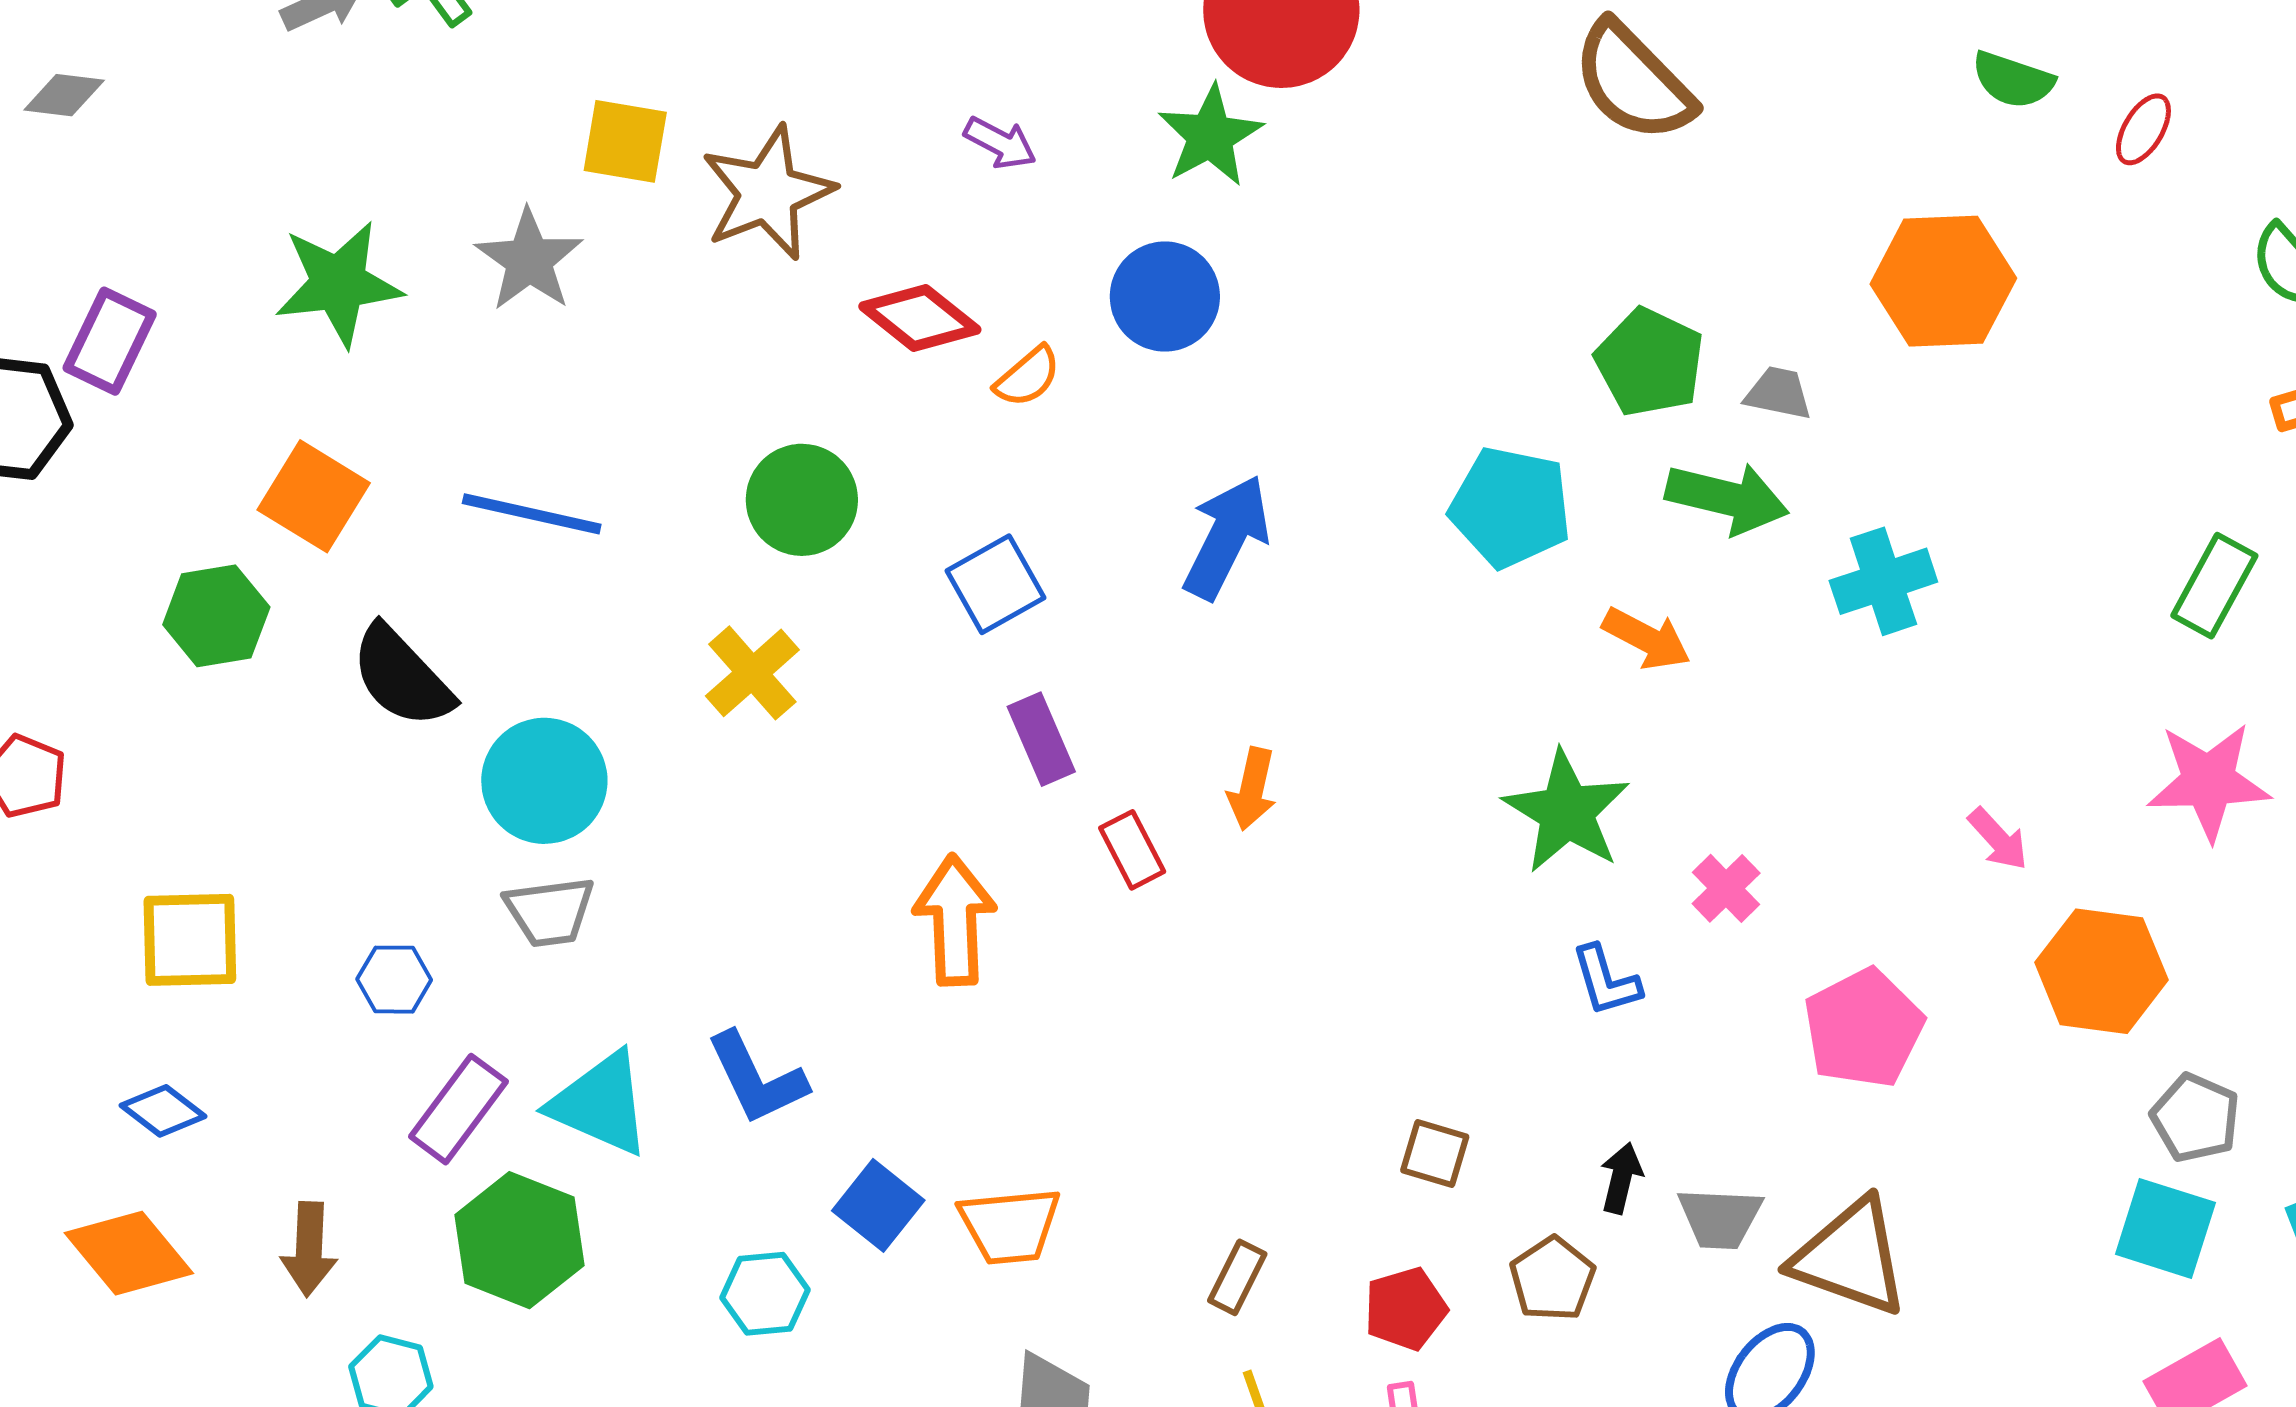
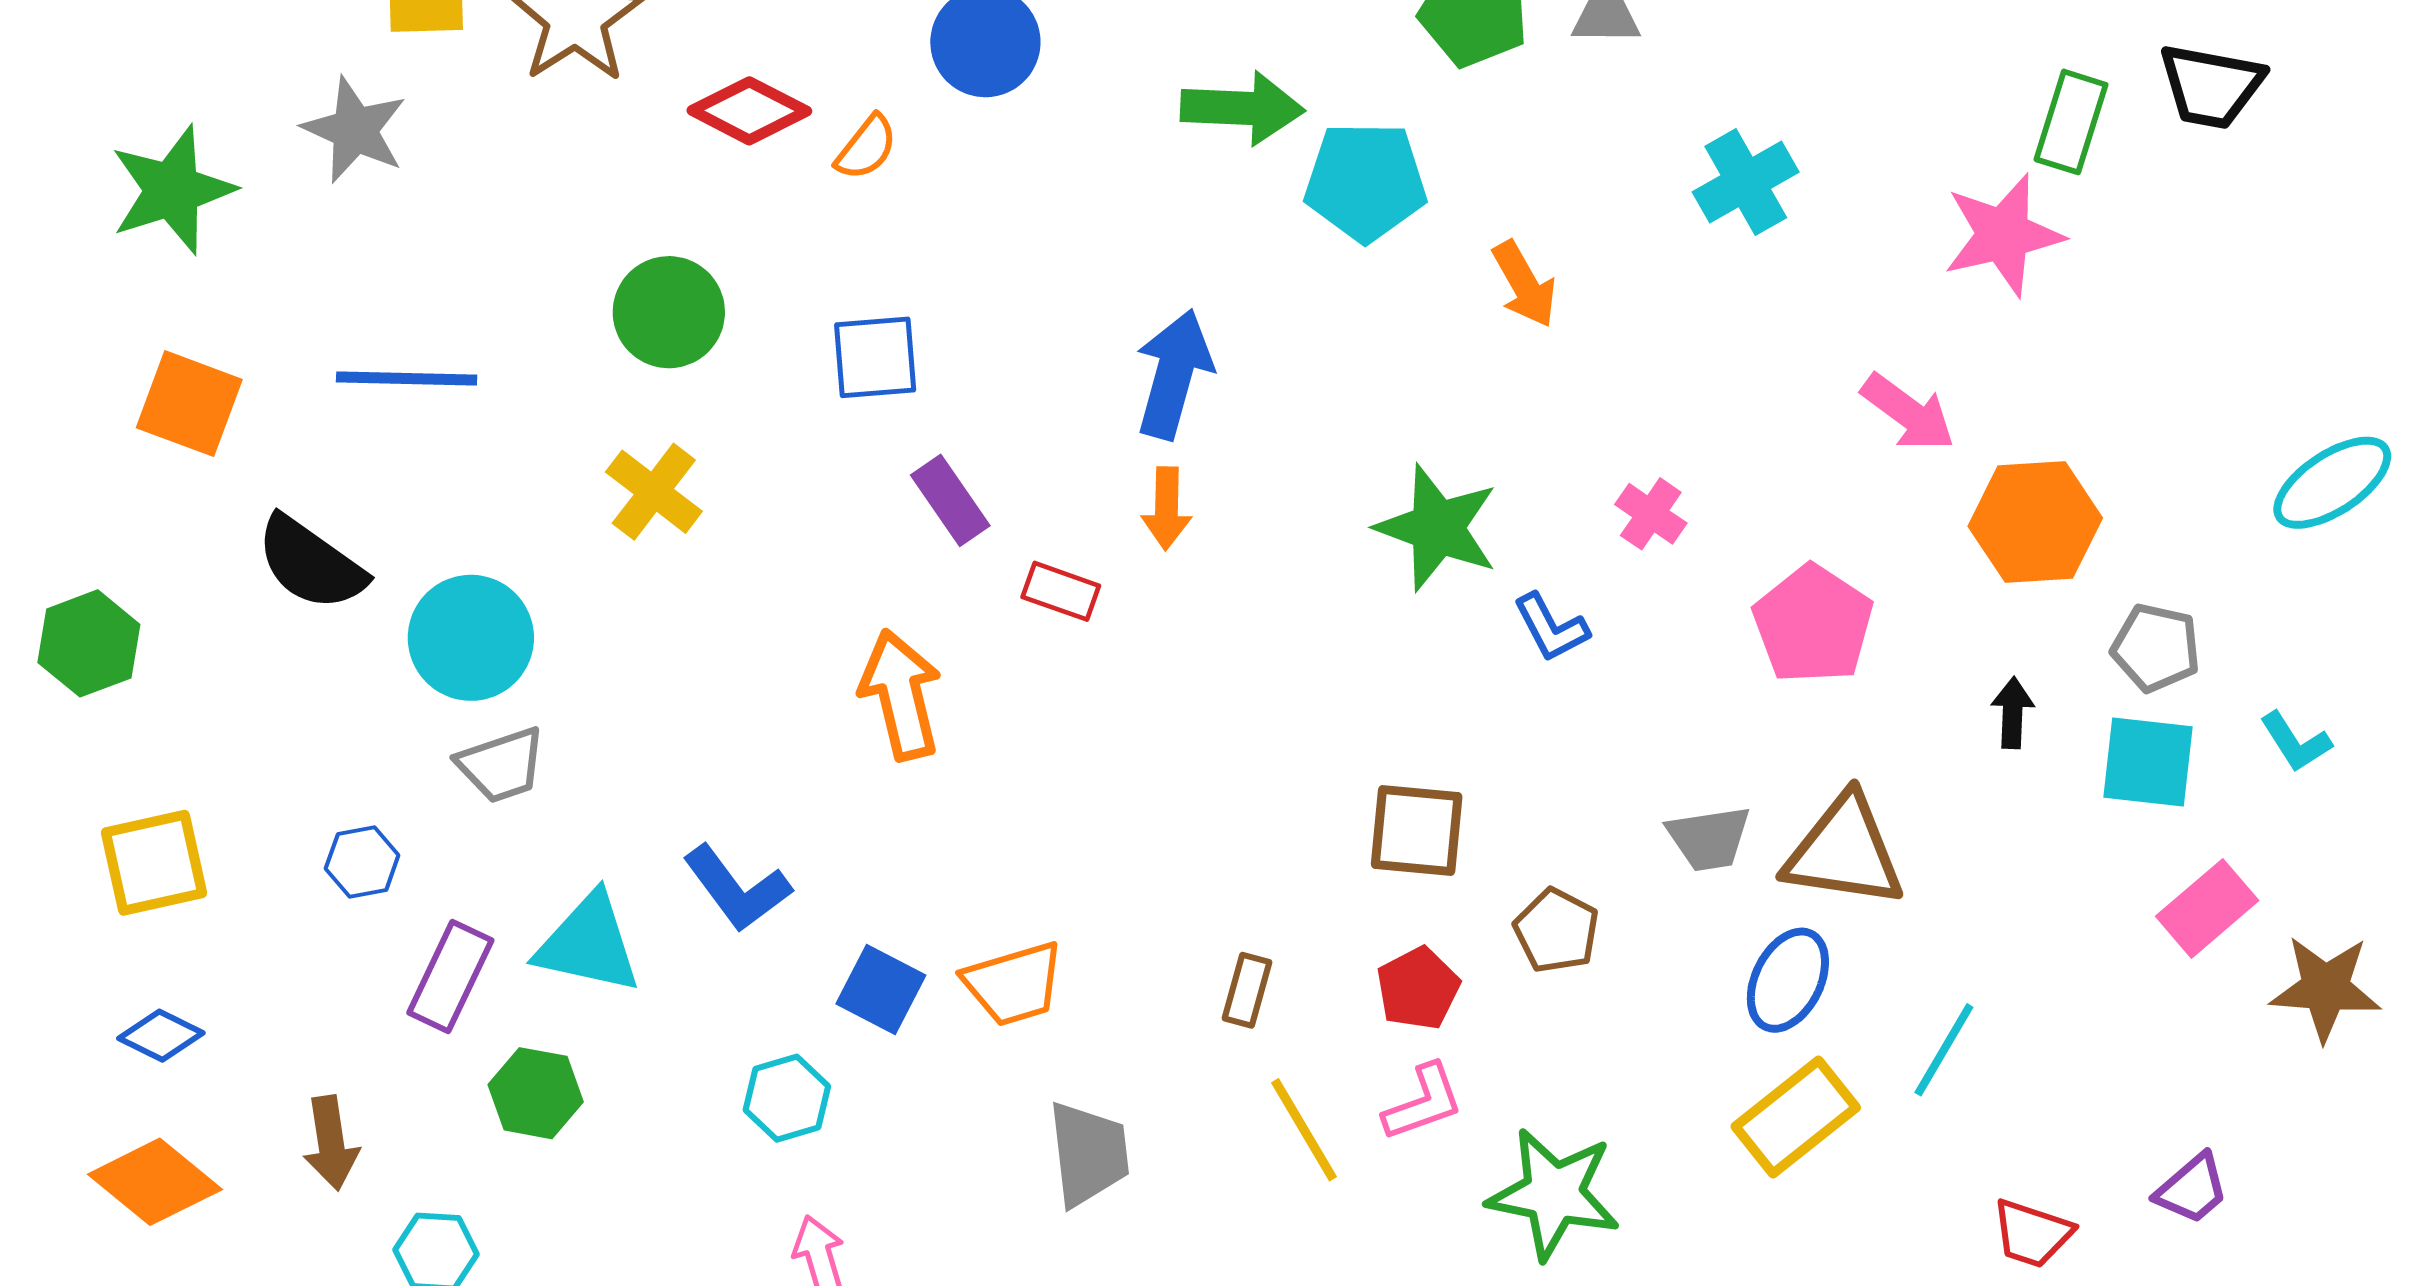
green arrow: (1727, 498) -> (1242, 108), moved
blue arrow: (1227, 537) -> (1174, 374), moved
blue square: (995, 584) -> (875, 357), turned 36
green hexagon: (216, 616) -> (89, 643), moved
orange arrow: (1647, 639) -> (1524, 284), turned 44
pink star: (2209, 781) -> (2003, 235), moved
green star: (1567, 812) -> (1437, 528), moved
pink arrow: (1998, 839) -> (1908, 413), size x1.4
red rectangle: (1132, 850) -> (1061, 591), turned -32
brown square: (1435, 1154) -> (1417, 830), size x1.5
black arrow: (1621, 1178) -> (2013, 713), moved
green hexagon: (519, 1240) -> (536, 1093), size x0.7

